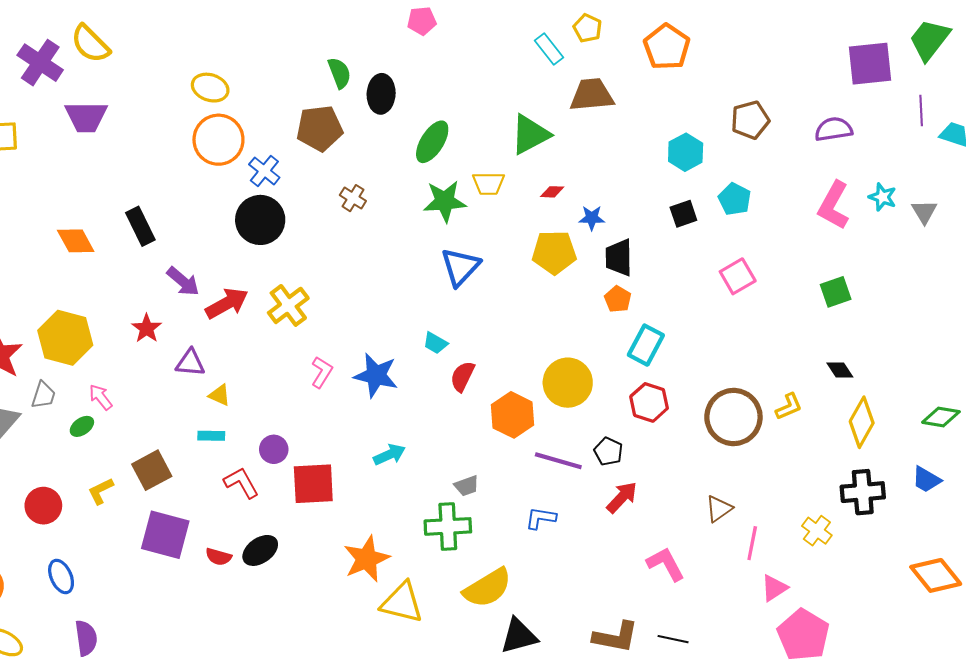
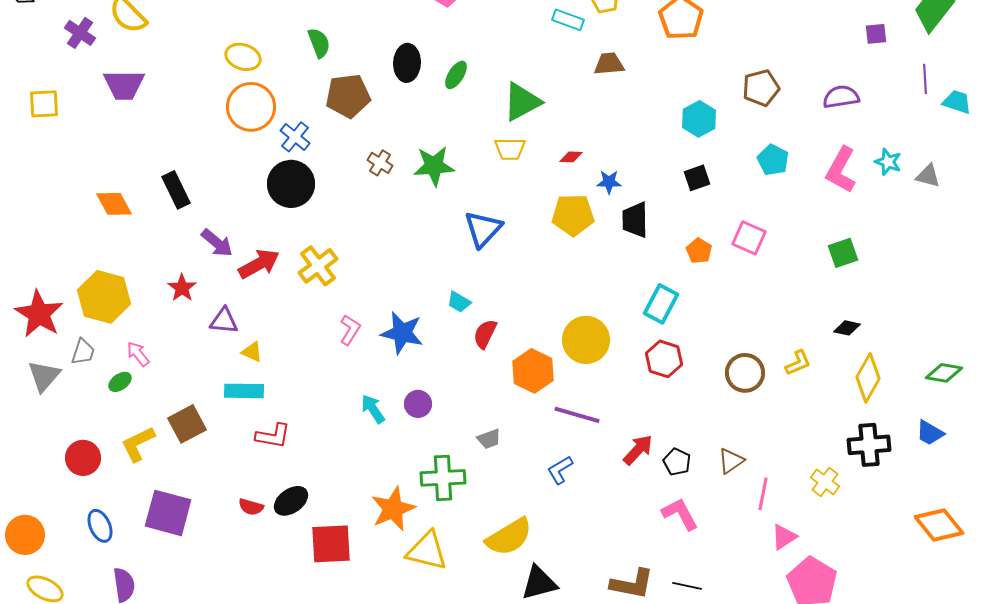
cyan rectangle: (549, 49) -> (568, 20), turned -32
purple cross: (40, 63) -> (80, 33), size x0.7
purple square: (870, 64) -> (876, 34), size x0.5
green semicircle: (339, 73) -> (319, 43), moved
brown trapezoid: (592, 95) -> (609, 64), size x0.7
green triangle: (530, 134) -> (522, 102), moved
green ellipse: (432, 142) -> (456, 75), moved, size x0.7
cyan pentagon: (735, 199) -> (773, 160), moved
green star: (445, 201) -> (434, 166), moved
gray triangle: (924, 212) -> (928, 176), turned -44
pink square: (738, 276) -> (749, 238), turned -36
orange pentagon: (618, 299) -> (699, 251), moved
black diamond: (840, 370) -> (847, 328), turned -44
brown circle: (733, 417) -> (745, 373), size x0.7
cyan rectangle: (211, 436) -> (244, 391), size x1.5
purple circle: (274, 449) -> (418, 404), moved
black pentagon: (608, 451) -> (677, 462), moved
cyan arrow: (389, 455) -> (373, 409), moved, turned -100
red L-shape: (241, 483) -> (273, 436), turned 129
red square: (313, 484) -> (331, 544), moved
yellow L-shape: (101, 491) -> (138, 444), size x1.4
blue L-shape: (541, 518) -> (560, 470), turned -40
green cross: (448, 526) -> (443, 478), moved
purple square: (165, 535) -> (168, 513), moved

